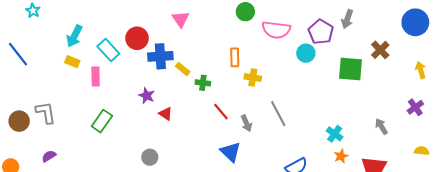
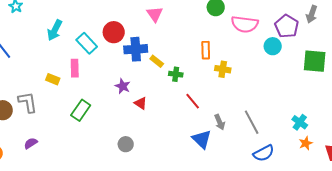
yellow rectangle: (72, 62) -> (53, 79), moved
gray line: (278, 114) -> (252, 122), moved
gray arrow: (246, 123) -> (220, 122), moved

